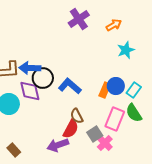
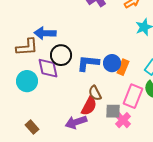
blue arrow: (30, 68) -> (45, 33), moved
blue L-shape: (70, 86) -> (88, 63), turned -35
blue circle: (116, 86) -> (112, 63), moved
gray square: (95, 134) -> (113, 111), turned 35

